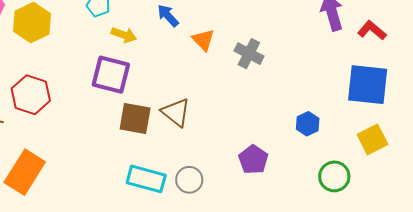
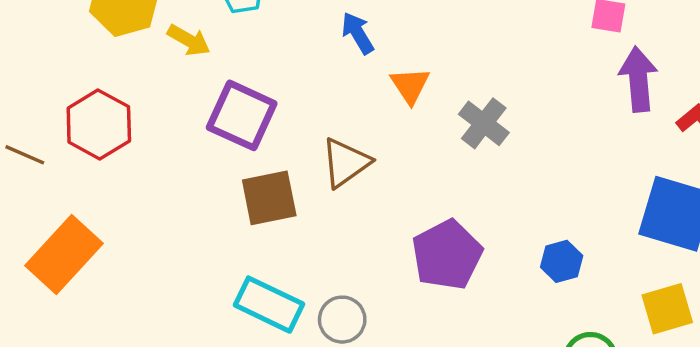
yellow arrow: (124, 35) -> (189, 40), moved
brown triangle: (176, 112) -> (346, 163), moved, turned 36
brown square: (135, 118) -> (269, 198), turned -32
purple pentagon: (253, 160) -> (447, 255), moved, size x1.4

